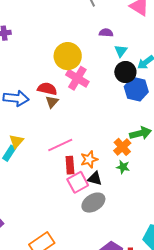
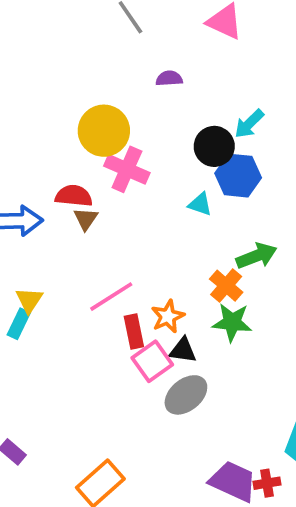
cyan triangle: (121, 51) -> (200, 204), moved, turned -40
green star: (123, 167) -> (232, 322), size x1.5

